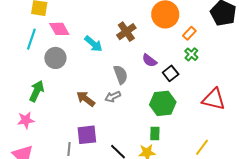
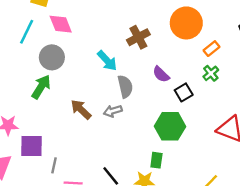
cyan arrow: (93, 44) -> (107, 61), moved
green arrow: (37, 91) -> (41, 87), moved
purple square: (87, 135) -> (32, 146), moved

